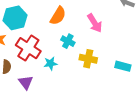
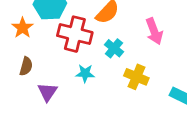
red cross: (28, 48) -> (75, 34), moved, turned -30

